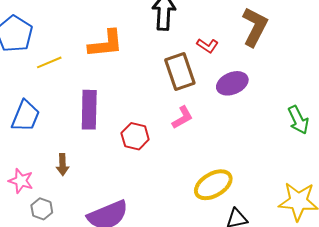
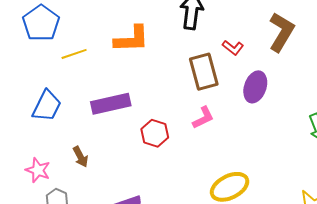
purple ellipse: (232, 83) -> (255, 87), turned -52
purple rectangle: (89, 110) -> (111, 104), turned 72
brown arrow: (63, 165) -> (80, 157), turned -30

